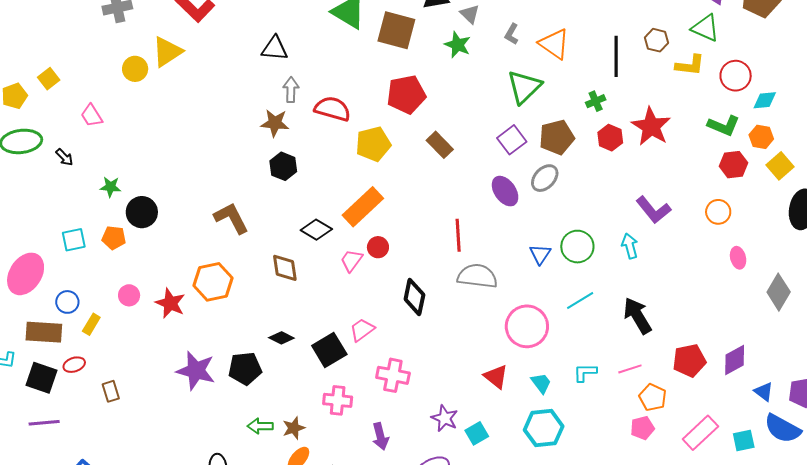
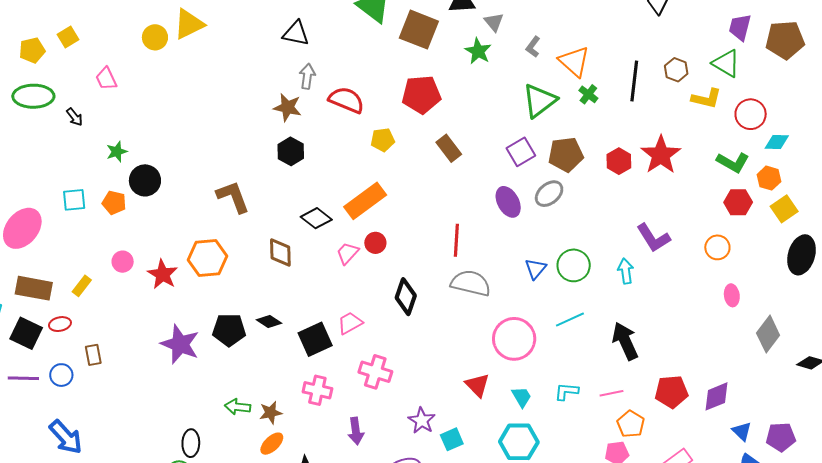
green cross: (596, 101) -> (588, 94), moved, turned -36
yellow pentagon: (373, 144) -> (383, 140), size x0.7
green star: (110, 187) -> (117, 152), turned -30
blue circle: (67, 302) -> (61, 375), moved
black pentagon: (245, 369) -> (229, 330), moved

